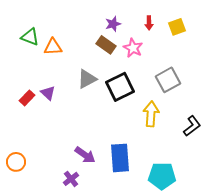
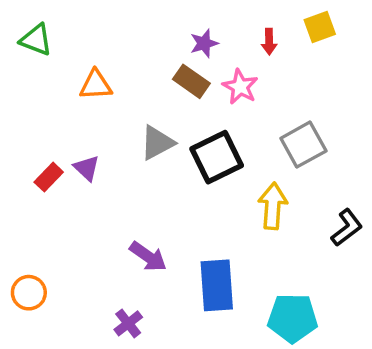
yellow square: (177, 27) -> (320, 27), moved
green triangle: (30, 37) -> (36, 40), moved
purple arrow: (85, 155) -> (148, 257), moved

